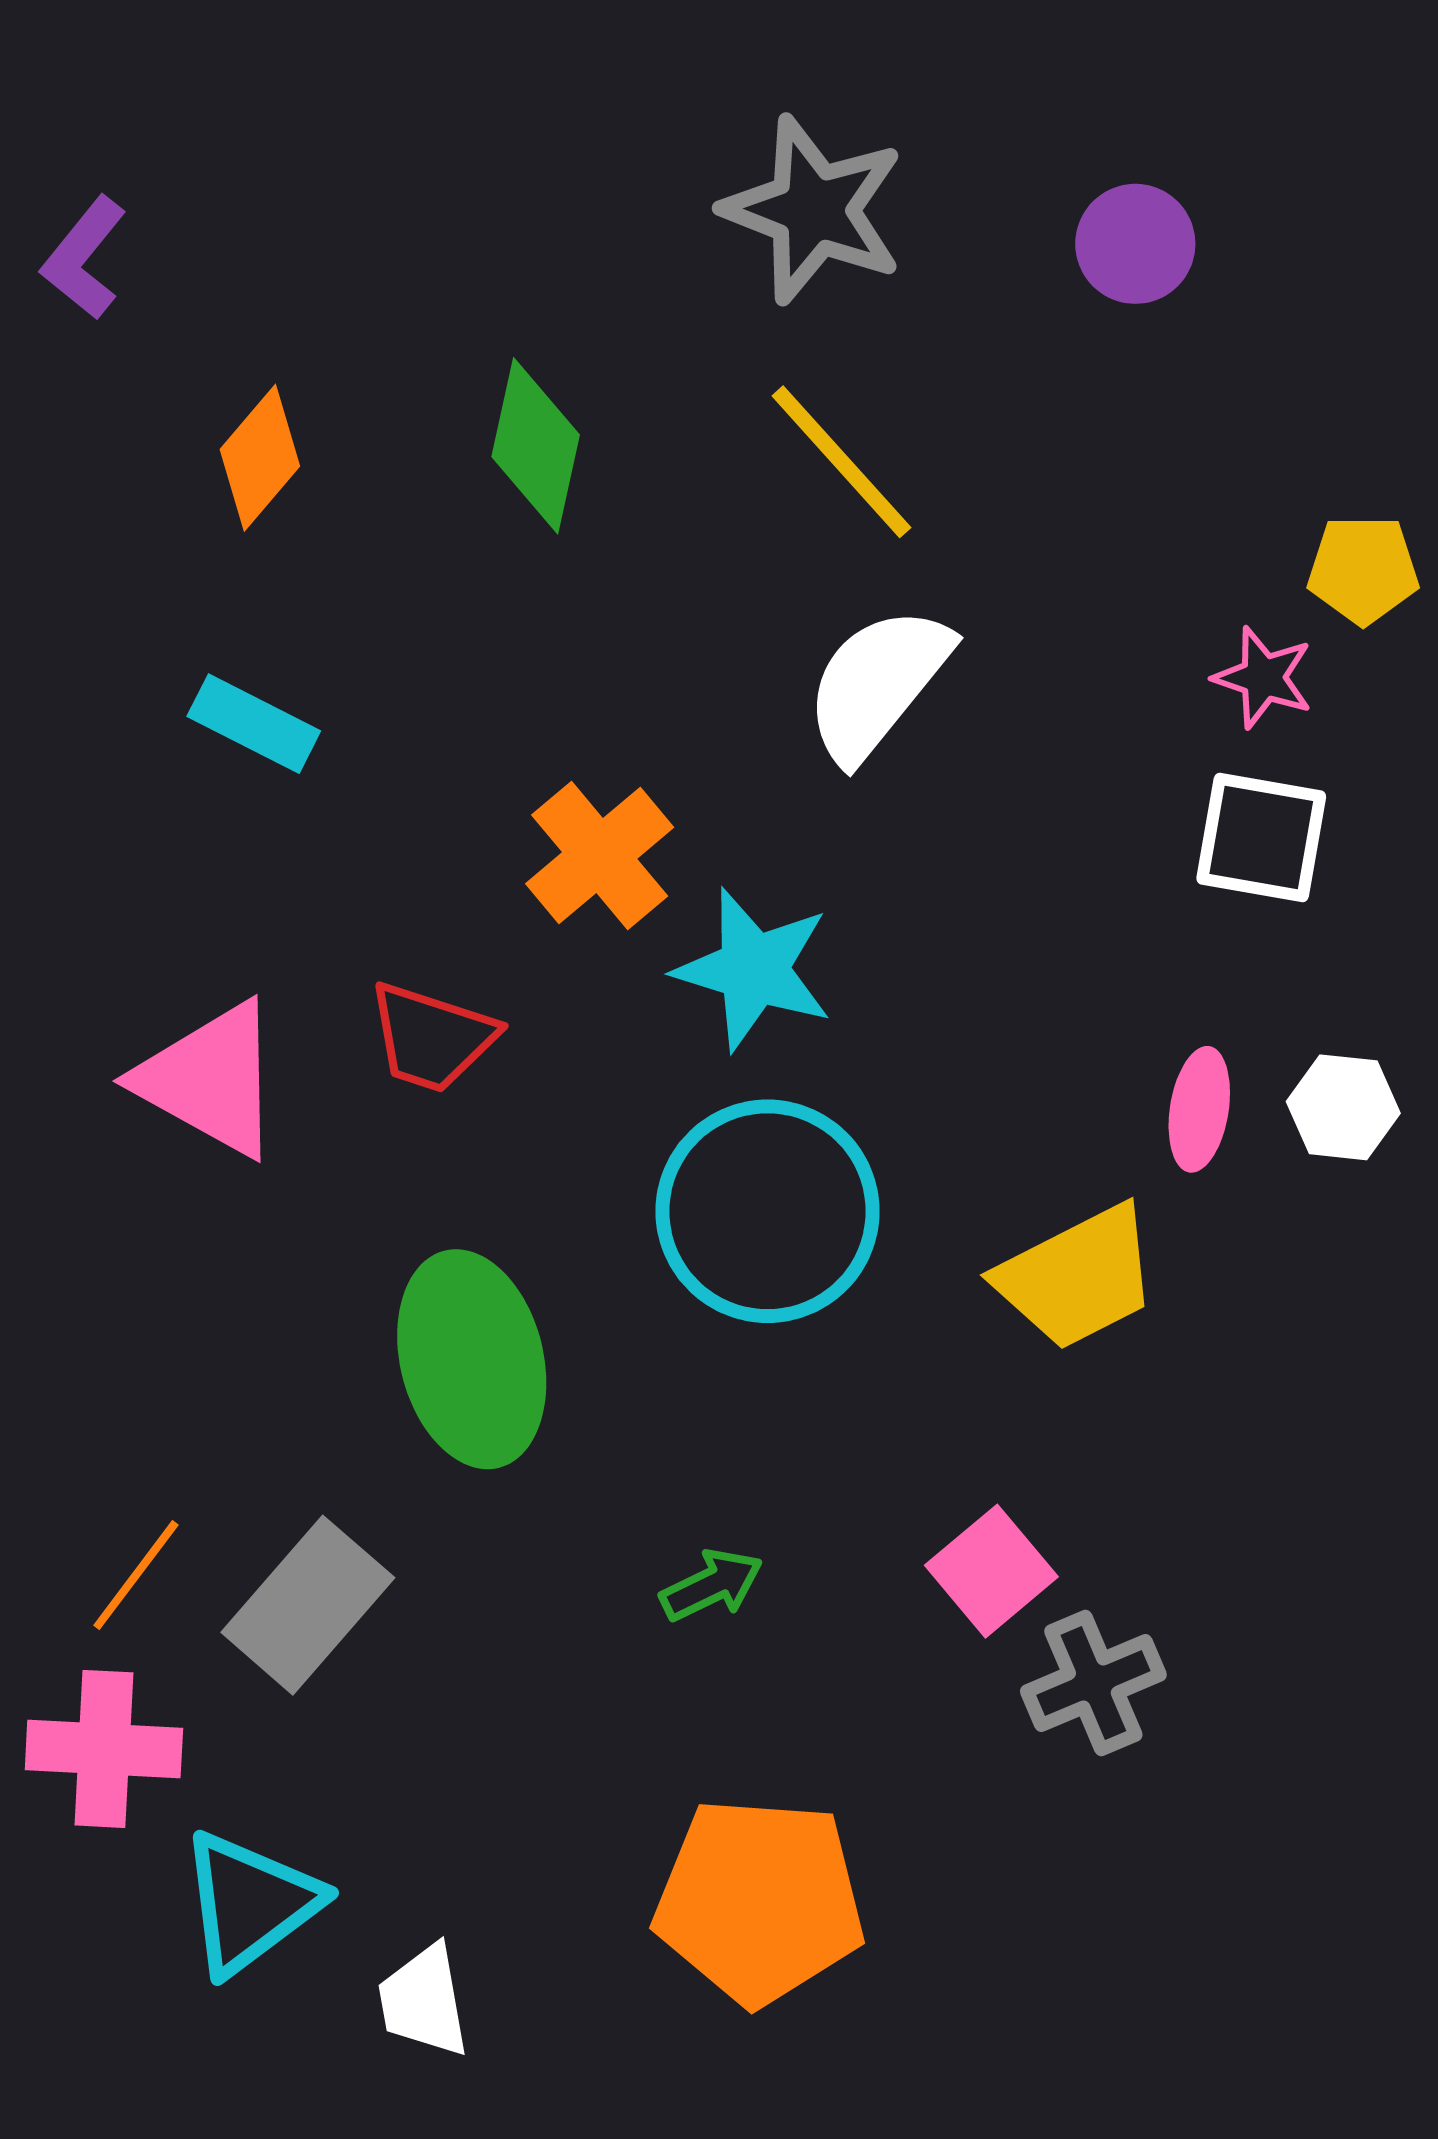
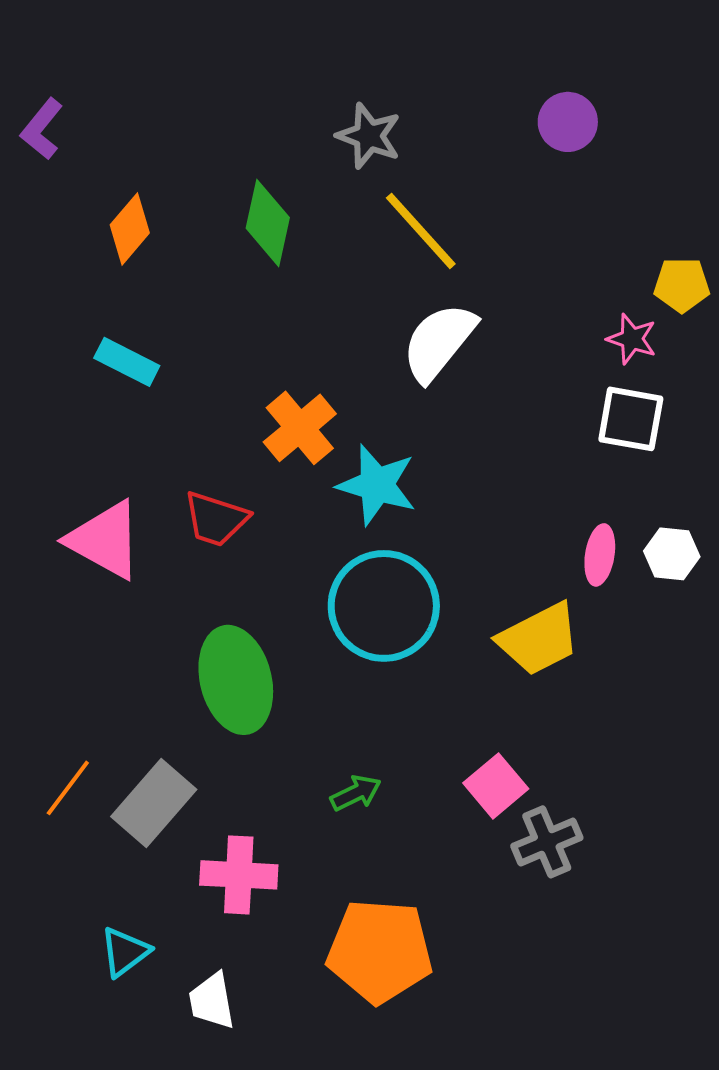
gray star: (814, 210) -> (369, 136), moved, size x0.7
pink cross: (104, 1749) -> (239, 875), moved
cyan triangle: (250, 1903) -> (125, 952), size x0.7

